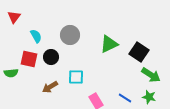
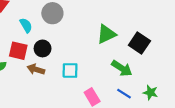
gray circle: (70, 35) -> (52, 13), moved
green arrow: (151, 75) -> (122, 68), moved
brown arrow: (50, 87) -> (36, 69), moved, turned 49

